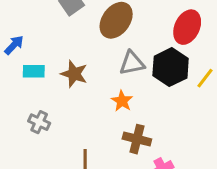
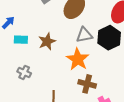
brown star: (74, 74) -> (47, 42), turned 30
orange star: (122, 101) -> (78, 59), size x1.6

